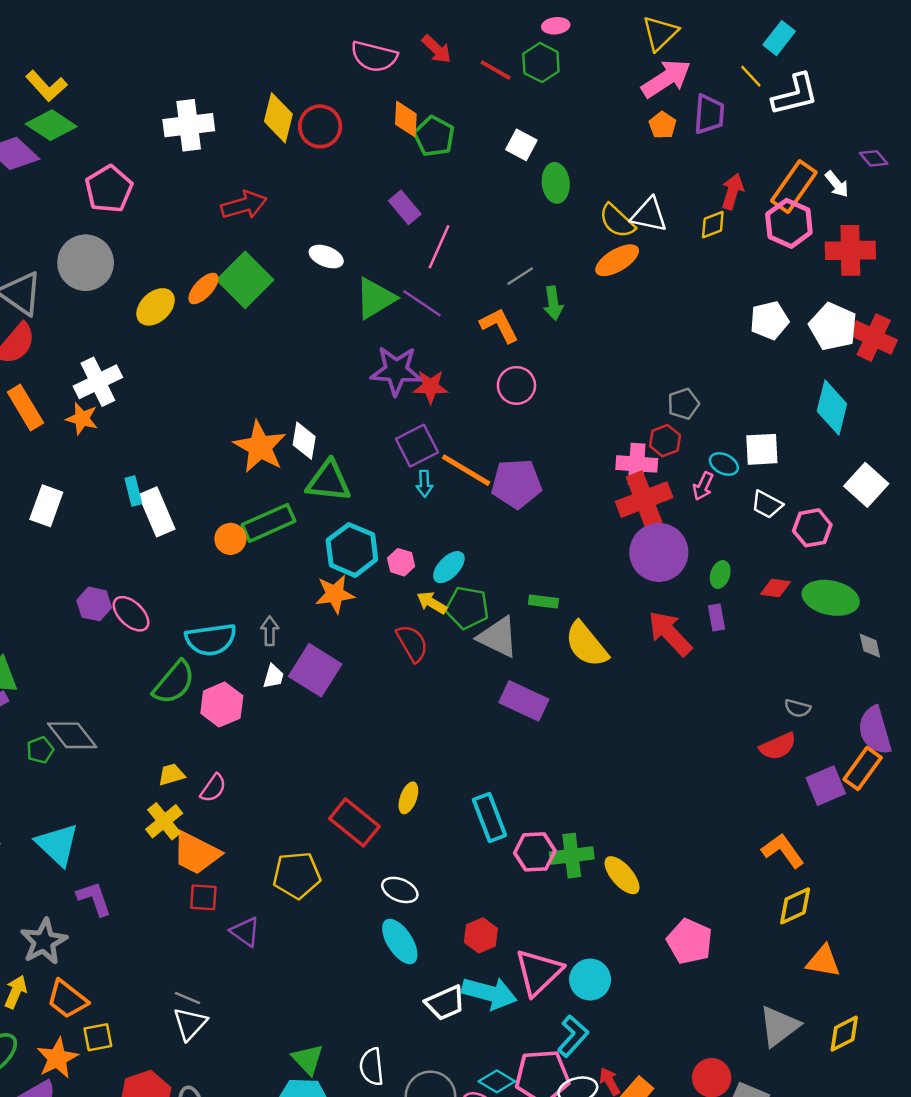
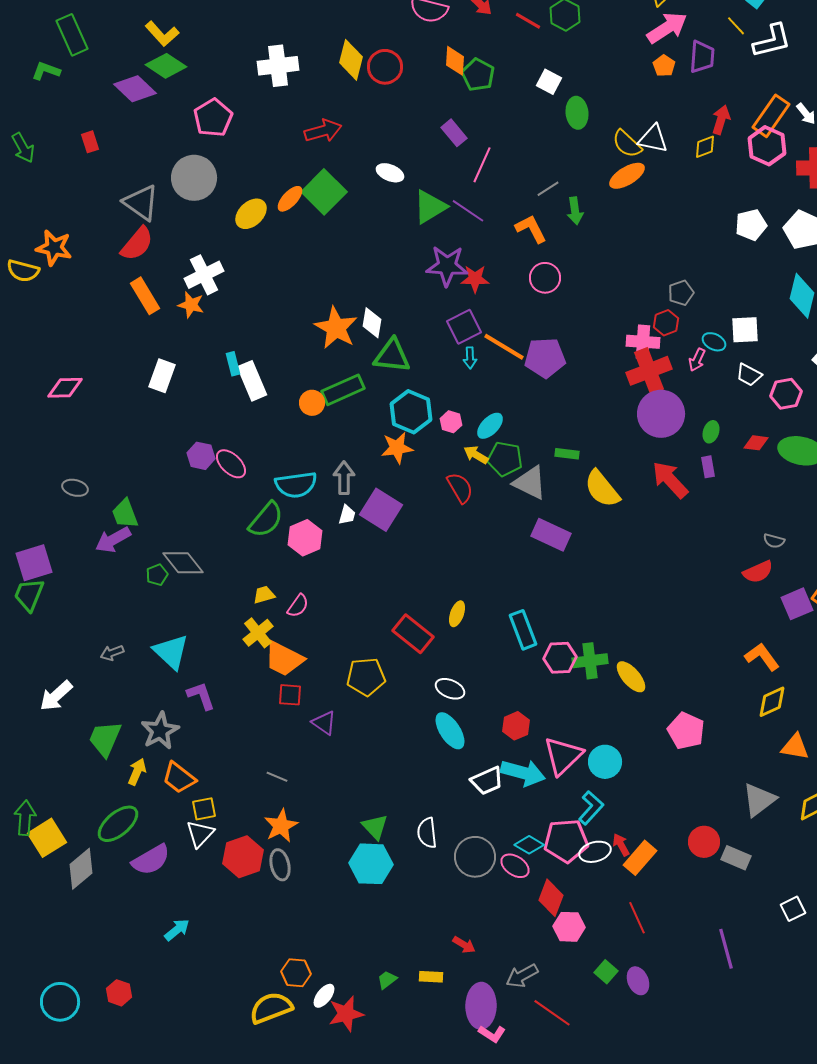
gray arrow: (270, 631) -> (344, 478), size x1.4
white triangle: (190, 1024) -> (200, 834), moved
orange star: (57, 1058) -> (281, 826), moved

